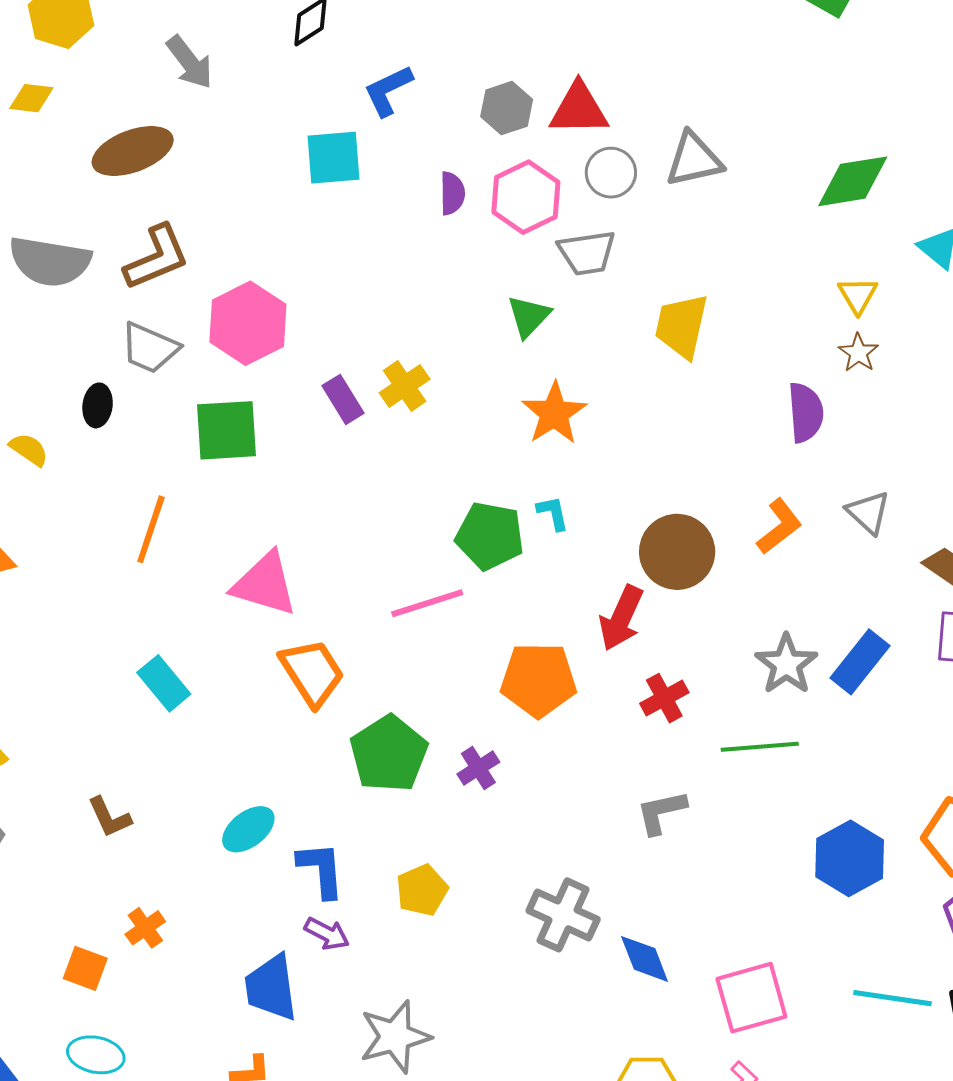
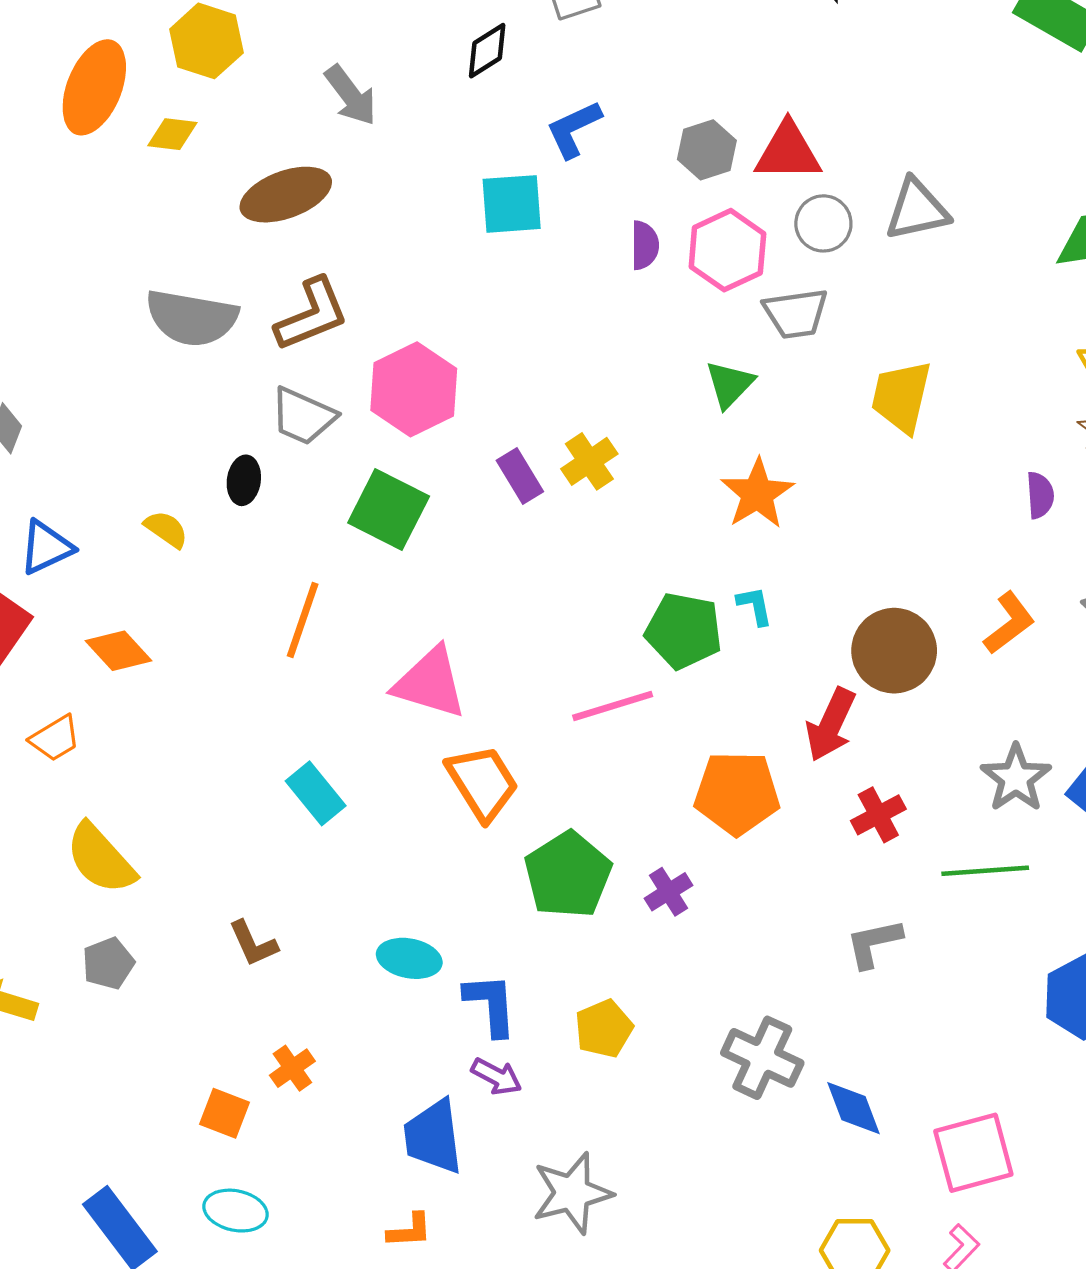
purple semicircle: (806, 412) -> (1040, 495), size x0.7
green square: (226, 430) -> (389, 510), turned 30
cyan ellipse: (248, 829) -> (409, 958), turned 48

